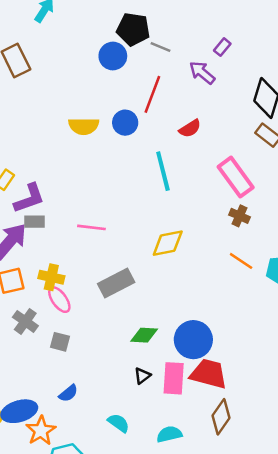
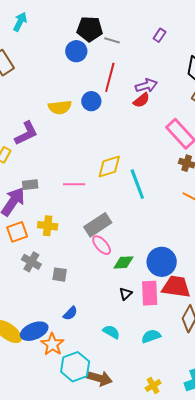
purple arrow: (202, 73) -> (146, 86), moved, turned 130
cyan line: (163, 171) -> (137, 184), moved
purple L-shape: (29, 198) -> (26, 133), moved
yellow diamond: (168, 243) -> (109, 166), moved
pink ellipse: (59, 300) -> (102, 245), moved

